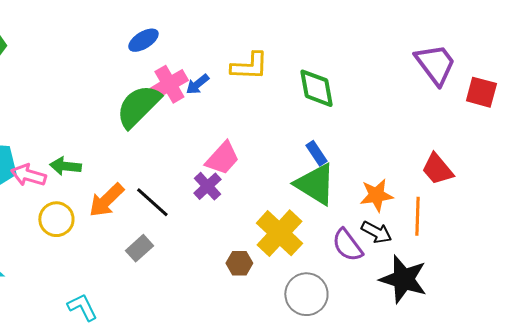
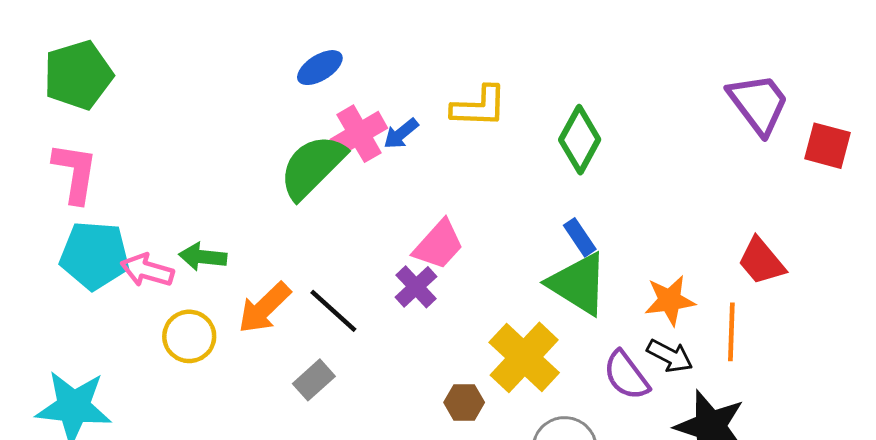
green diamond: (316, 88) -> (580, 140), turned 39

